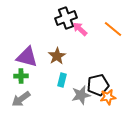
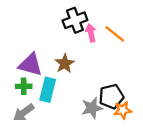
pink arrow: (80, 29) -> (91, 33), turned 35
orange line: (113, 29) -> (115, 34), moved
cyan rectangle: (62, 80) -> (48, 90), moved, size x1.5

